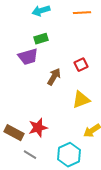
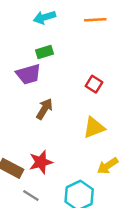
red square: (81, 65) -> (94, 84), turned -32
brown arrow: (54, 77) -> (44, 109), moved

